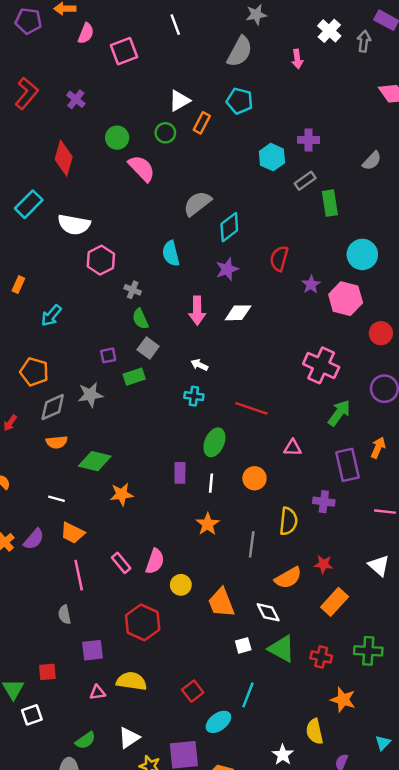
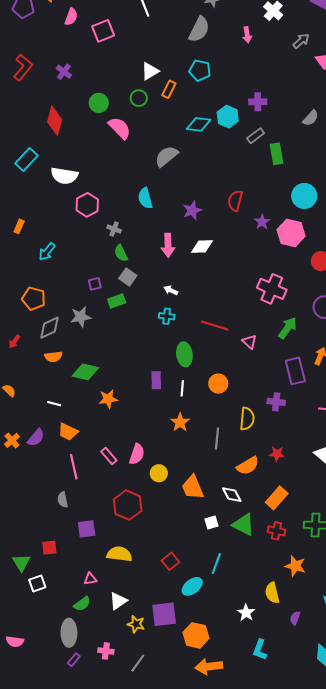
gray arrow: (364, 41) -> (301, 41), moved, turned 42
cyan diamond: (229, 227) -> (199, 124), moved, turned 45
green ellipse: (214, 442) -> (184, 354), turned -30
pink triangle: (293, 448) -> (249, 342), moved, turned 42
orange rectangle: (335, 602) -> (277, 498), moved
pink triangle: (97, 692) -> (90, 579), moved

